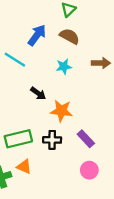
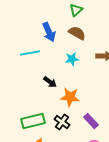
blue arrow: (37, 35) -> (49, 32), turned 120
cyan line: (15, 60) -> (30, 53), turned -42
black cross: (52, 140) -> (62, 122), turned 35

